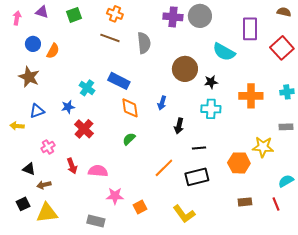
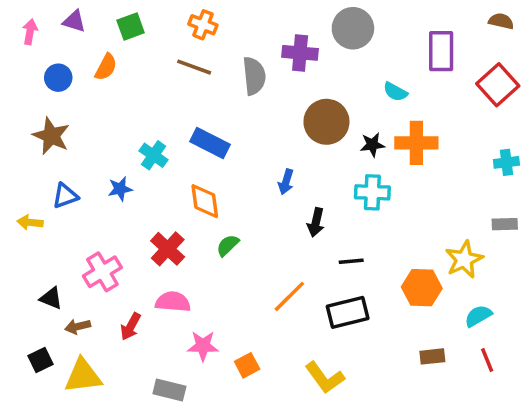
purple cross: (173, 17) -> (300, 53), moved
orange semicircle: (53, 51) -> (106, 67), moved
cyan semicircle: (224, 52) -> (395, 92), size x0.6
orange cross: (251, 96) -> (416, 143), moved
orange diamond: (130, 108) -> (205, 201), moved
red cross: (84, 129) -> (168, 249), moved
pink cross: (48, 147) -> (102, 272), moved, size x1.5
yellow star: (263, 147) -> (464, 259), turned -30
red arrow: (72, 166) -> (131, 326), moved, turned 49
cyan semicircle: (286, 181) -> (478, 316), moved

